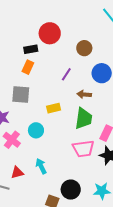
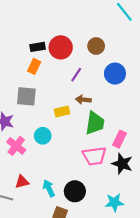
red circle: (50, 33) -> (61, 47), moved
brown arrow: (84, 94) -> (83, 100), moved
cyan arrow: (41, 166) -> (49, 188), moved
black circle: (71, 190) -> (75, 191), moved

